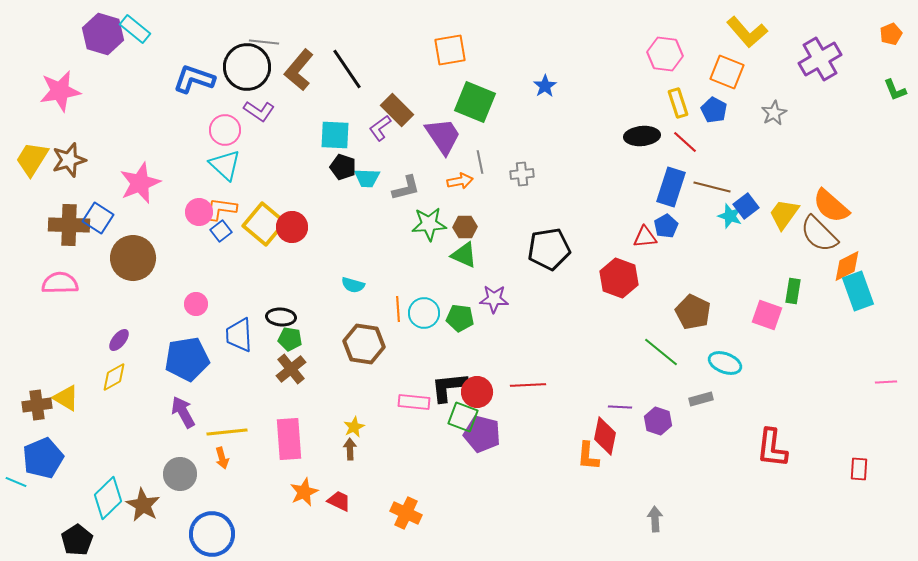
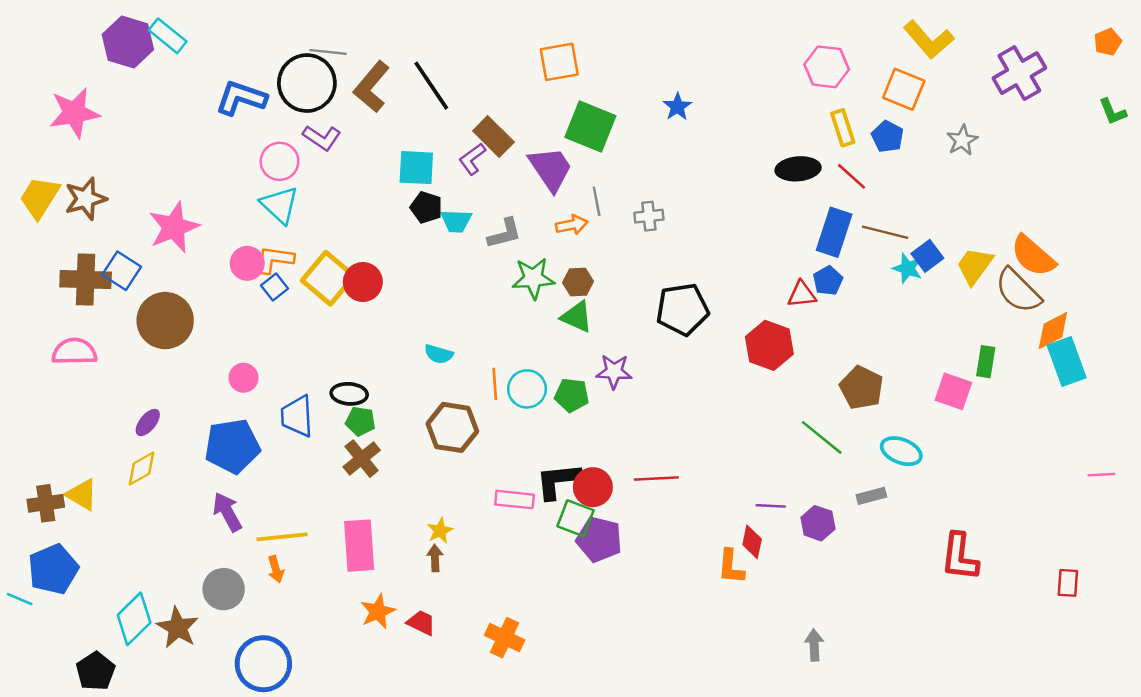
red diamond: (605, 436) -> (752, 542), size x0.7

